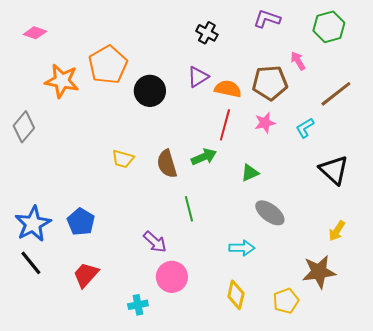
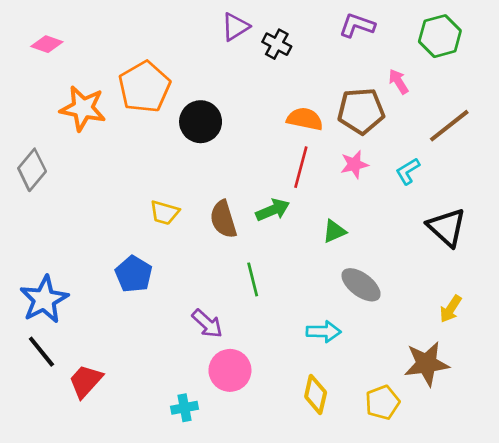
purple triangle: (198, 77) -> (235, 27), moved
blue pentagon: (81, 222) -> (134, 274), moved
red trapezoid: (86, 275) -> (86, 381), moved

